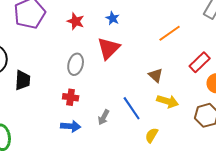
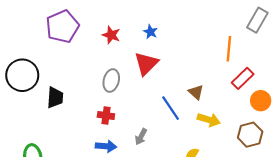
orange line: (170, 33) -> (229, 49), moved, turned -50
blue line: (132, 108) -> (171, 108), moved

